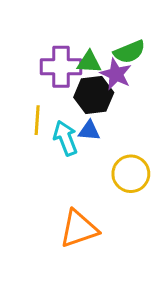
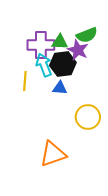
cyan arrow: (65, 138) -> (44, 65), moved

